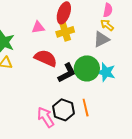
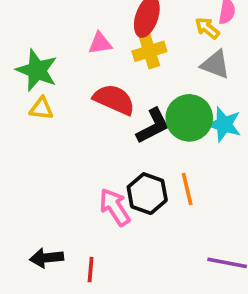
yellow arrow: (107, 25) -> (207, 28), moved
gray triangle: (101, 39) -> (215, 64), turned 48

